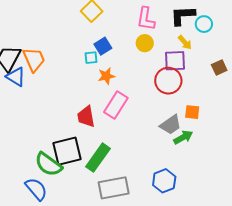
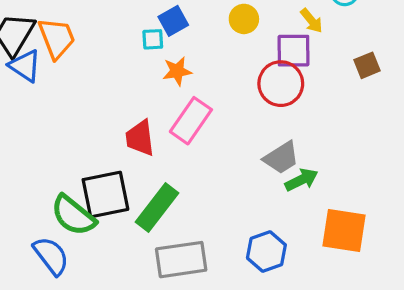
orange square: (192, 112) -> (344, 230), moved, size x1.8

